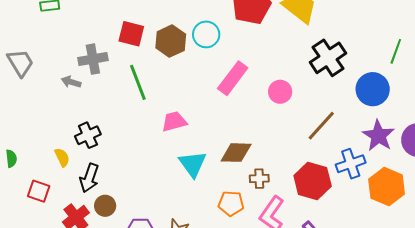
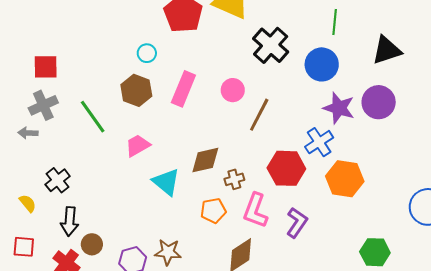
red square: (131, 34) -> (46, 67), moved
cyan circle: (206, 34) -> (147, 53), size x0.7
brown hexagon: (171, 41) -> (136, 90), moved
brown line: (321, 126) -> (259, 115), moved
yellow semicircle: (62, 157) -> (28, 203), moved
orange hexagon: (387, 187) -> (345, 179), moved

